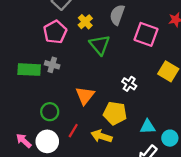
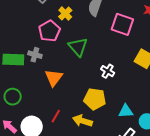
pink pentagon: (55, 32) -> (49, 31), moved
green triangle: (100, 45) -> (78, 47), moved
orange triangle: (85, 96) -> (54, 78), moved
green circle: (50, 112) -> (13, 97), moved

